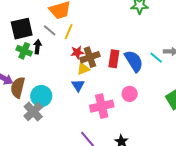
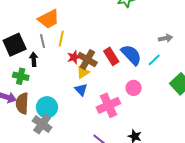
gray line: (50, 30) -> (42, 41), turned 48
green cross: (24, 51) -> (21, 76), moved
brown cross: (90, 57) -> (87, 60), turned -30
cyan line: (156, 58) -> (154, 60), moved, turned -72
red rectangle: (114, 59) -> (111, 56), turned -30

